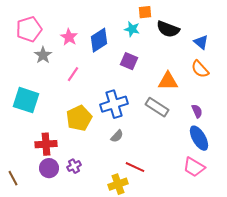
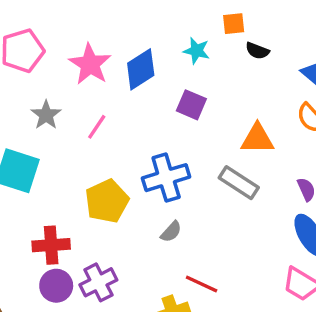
orange square: (145, 12) -> (234, 24), moved
black semicircle: (168, 29) -> (257, 51), size x0.6
pink star: (69, 37) -> (90, 64), size x1.4
gray star: (43, 55) -> (46, 115), moved
purple cross: (74, 166) -> (98, 282), size x1.5

